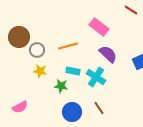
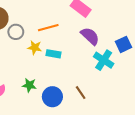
yellow star: (40, 71) -> (35, 48), moved
cyan cross: (96, 77) -> (104, 60), moved
green star: (61, 86) -> (29, 85), moved

